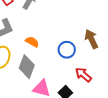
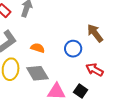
gray diamond: (27, 67) -> (37, 73), turned -40

